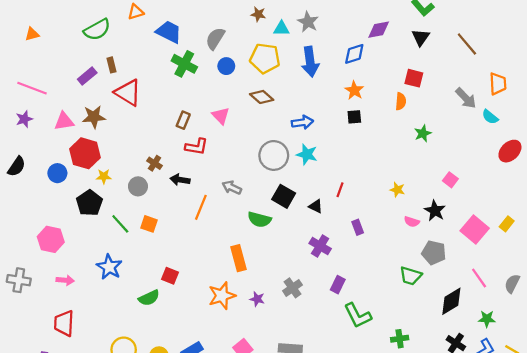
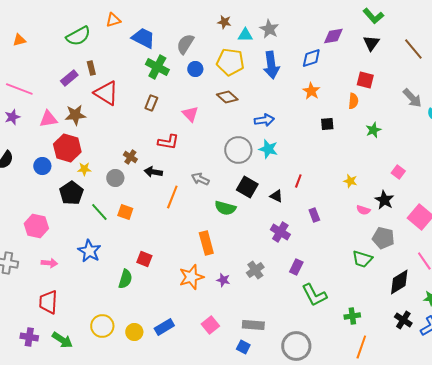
black square: (354, 117) -> (327, 124), moved
brown rectangle: (183, 120) -> (151, 103), moved
green semicircle: (149, 298) -> (125, 279), turned -48

